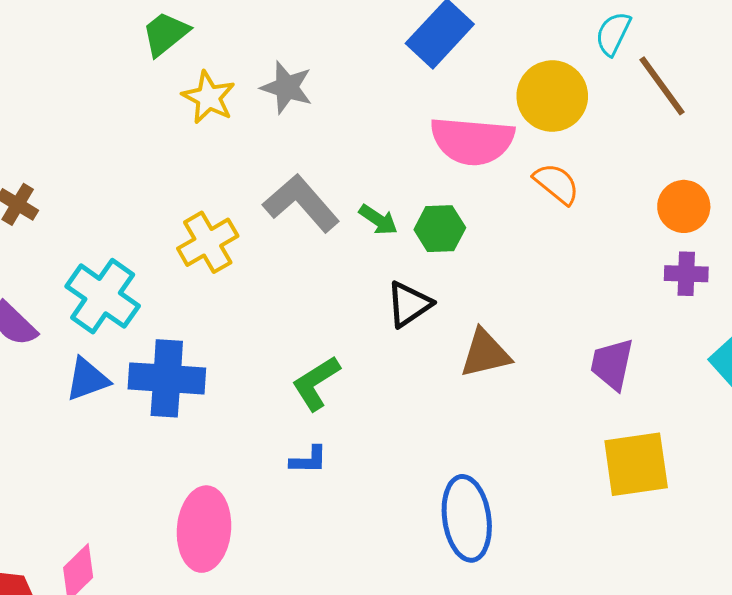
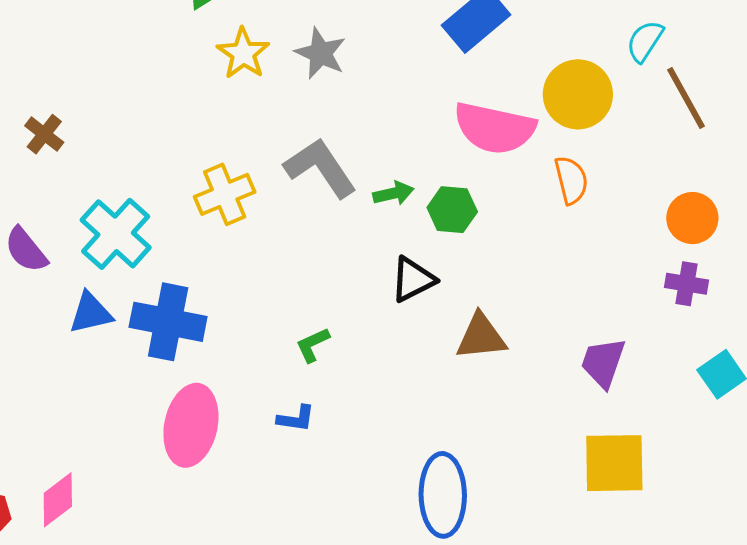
orange semicircle: (556, 184) -> (571, 180), turned 30
green arrow: (378, 220) -> (393, 193), turned -54
green L-shape: (316, 383) -> (313, 345), size x0.7
pink ellipse: (204, 529) -> (191, 425), moved

